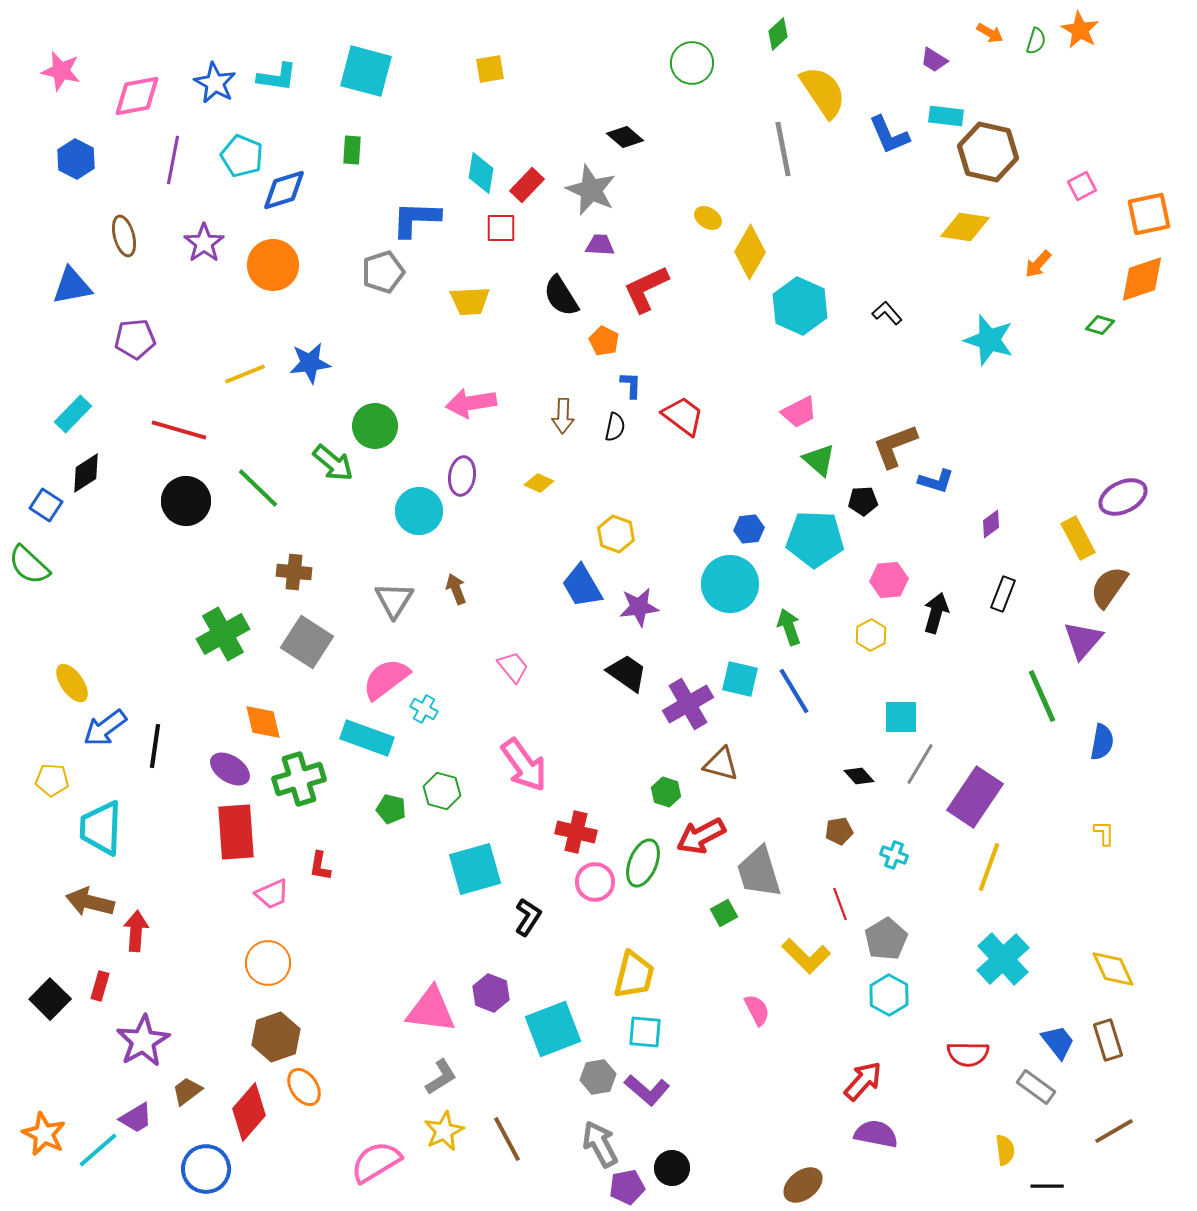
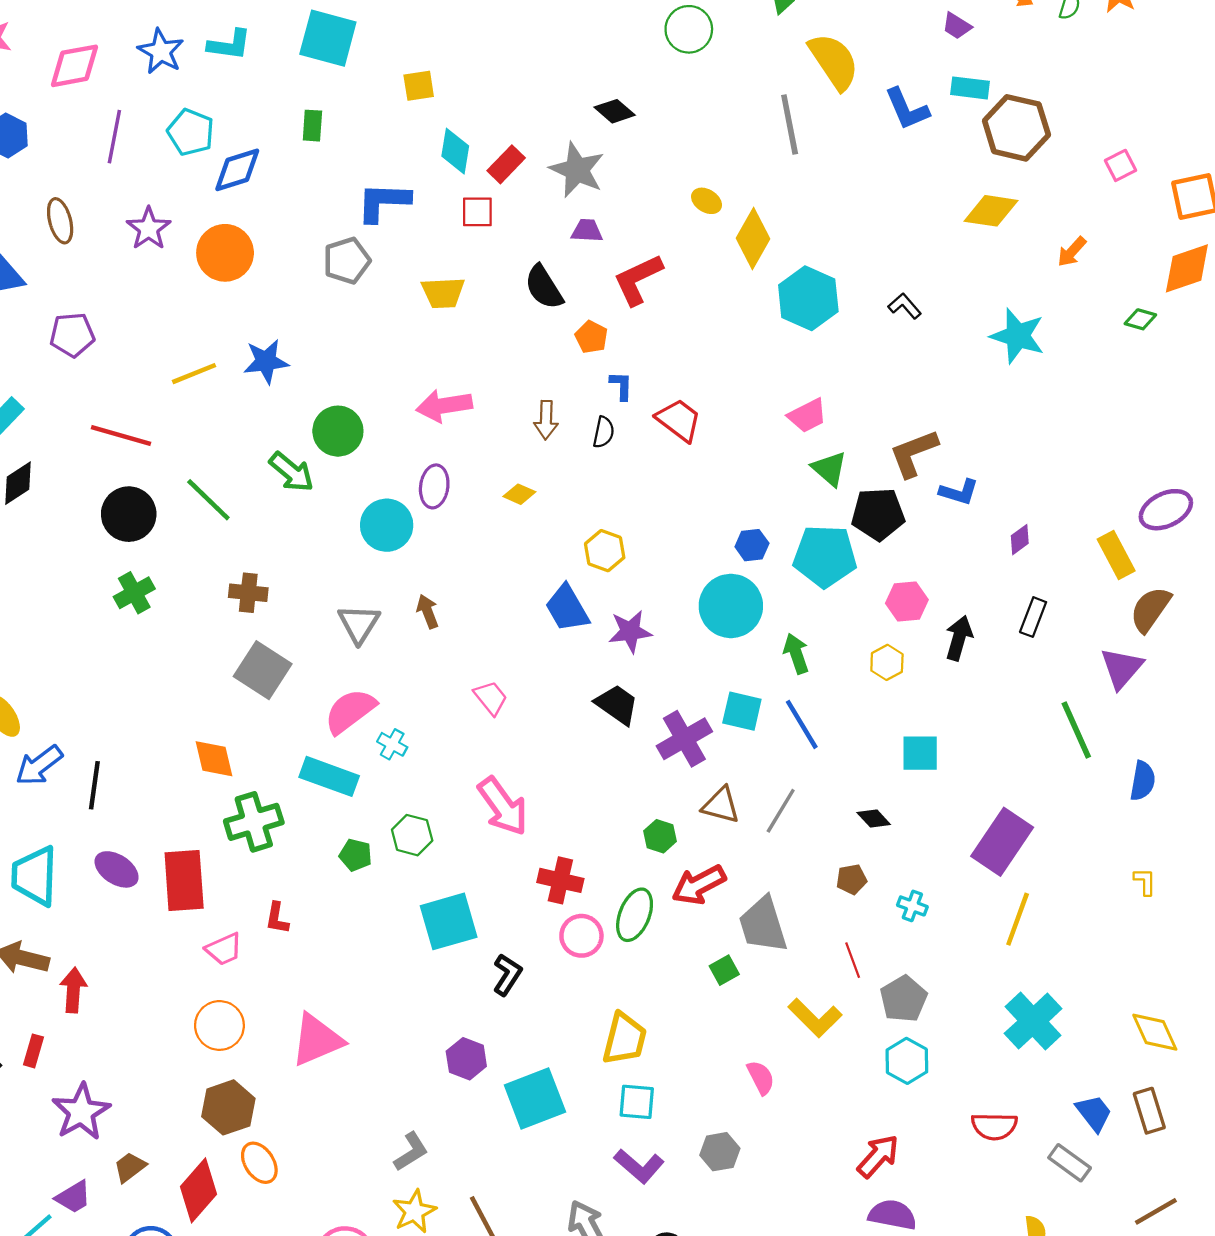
yellow square: (490, 69) -> (419, 86), moved
black pentagon: (863, 501) -> (878, 514), size x1.6
green cross: (223, 634) -> (134, 593), moved, size x0.7
gray line: (920, 764) -> (781, 811), moved
purple ellipse: (230, 769) -> (117, 869), moved
pink triangle: (431, 1010) -> (317, 1040), moved, turned -30
gray hexagon: (598, 1077) -> (720, 1152), moved

